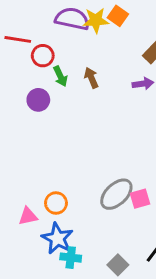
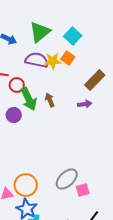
green arrow: (60, 76) -> (29, 99), size x1.6
pink square: (140, 199) -> (83, 190), moved
orange circle: (56, 203) -> (26, 185), size x1.5

